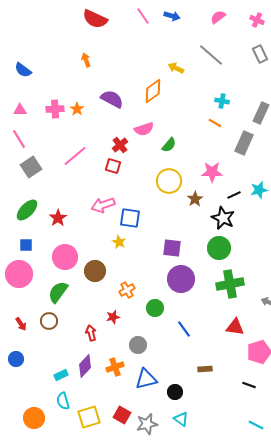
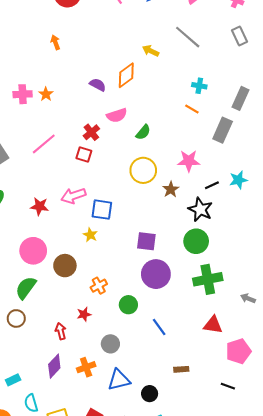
purple semicircle: (112, 99) -> (98, 85), moved, size x0.7
red star: (58, 218) -> (40, 206), moved, turned -30
cyan rectangle: (61, 375) -> (13, 380), moved

